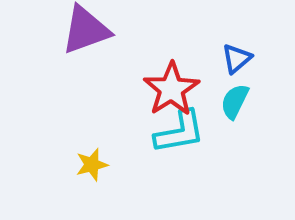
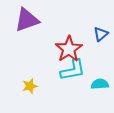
cyan semicircle: (235, 101) -> (100, 84), moved, turned 60

